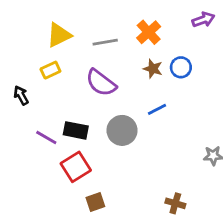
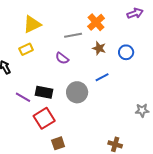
gray line: (105, 42) -> (73, 35), moved
blue circle: (181, 67) -> (126, 52), moved
purple semicircle: (101, 83) -> (62, 58), size x0.6

